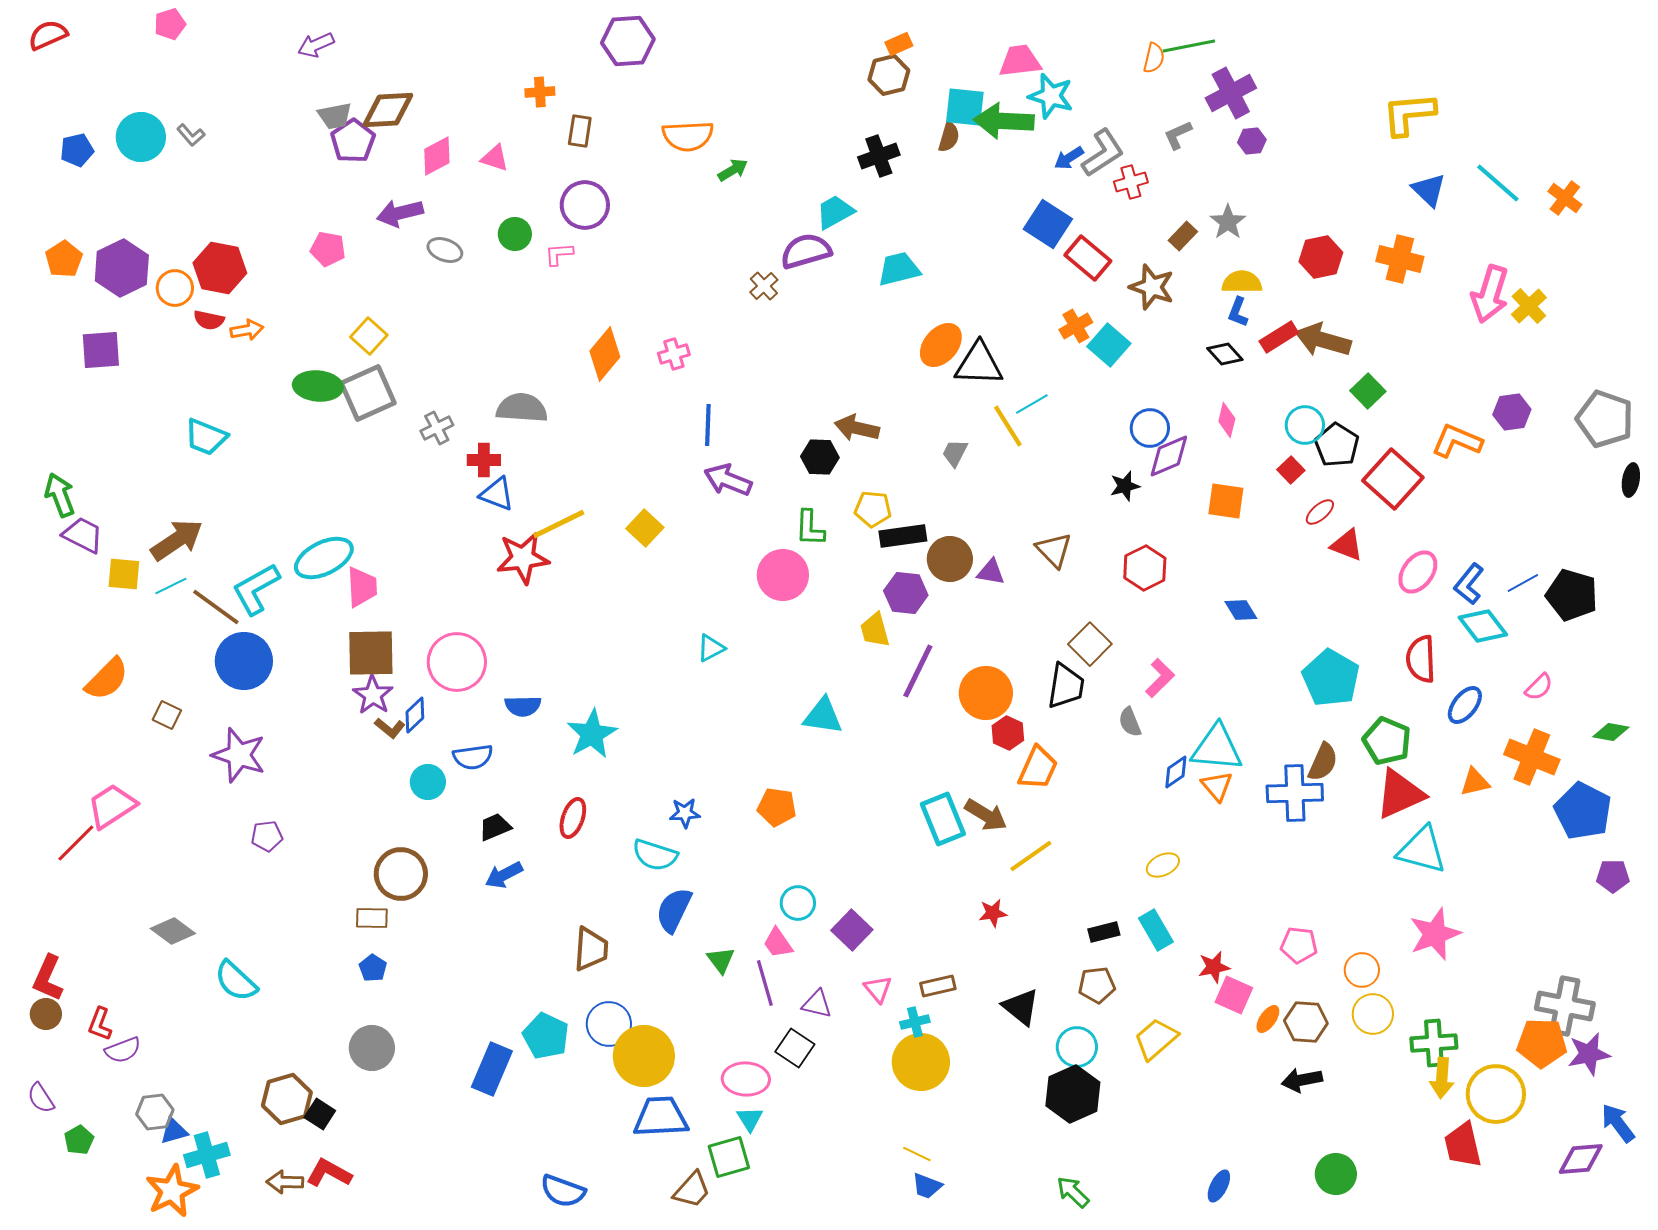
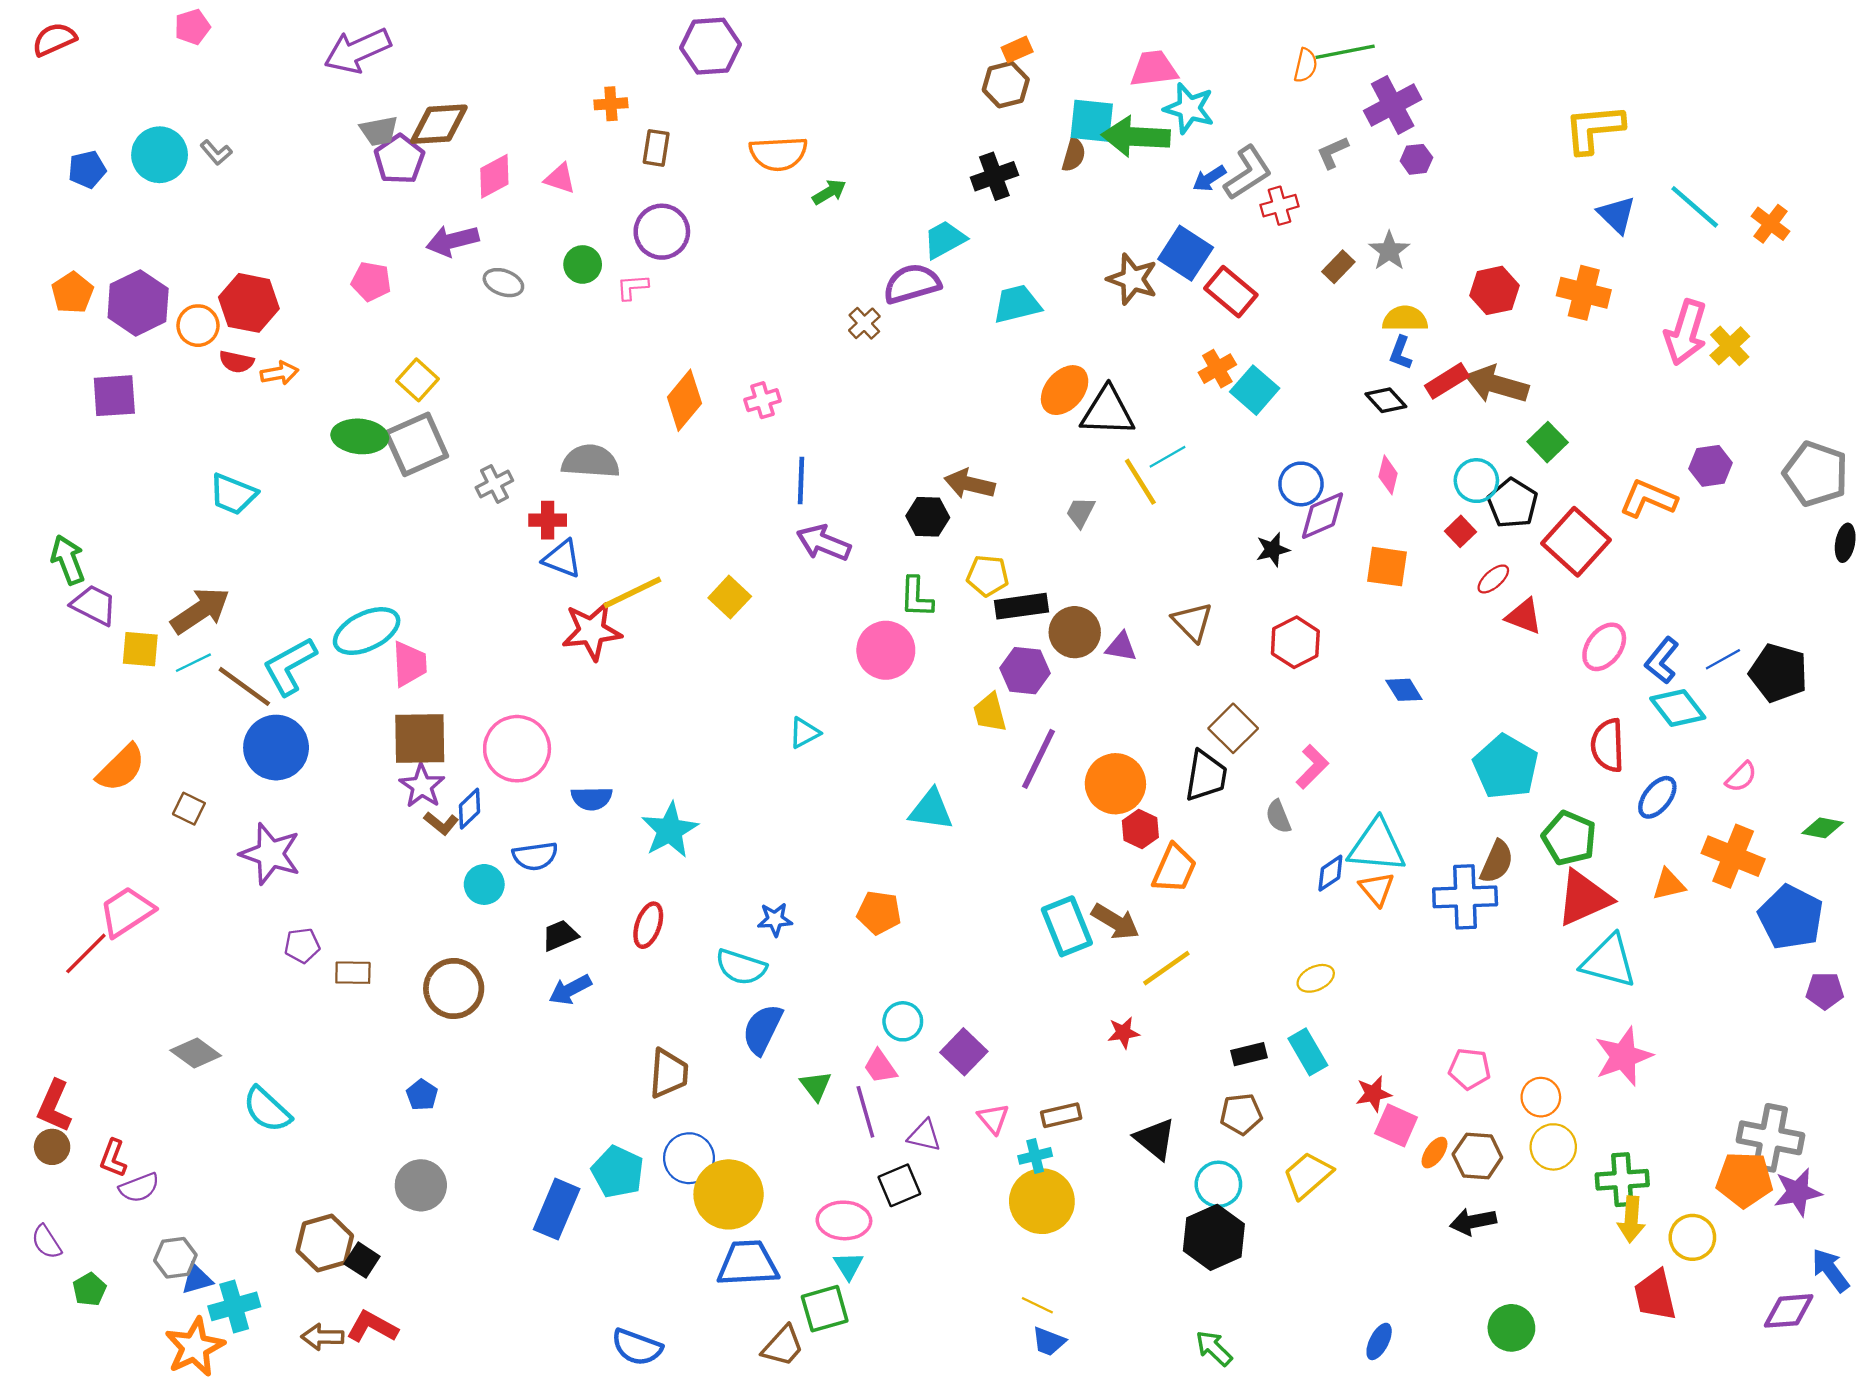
purple arrow: (316, 45) -> (357, 51), size x1.6
brown star: (1152, 287) -> (1132, 279), moved
brown rectangle: (372, 918) -> (353, 973), moved
black square: (795, 1048) -> (899, 1185), turned 33
yellow circle: (1496, 1094) -> (1692, 1237), size x0.7

